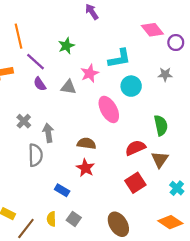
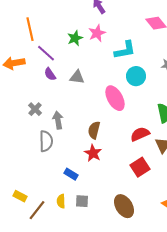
pink star: (90, 73) -> (97, 33), moved
brown semicircle: (86, 143) -> (94, 130), turned -84
gray square: (74, 219) -> (82, 201), turned -32

